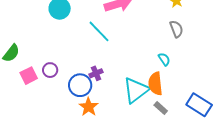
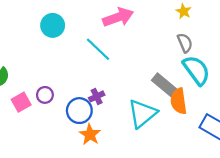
cyan semicircle: (164, 59) -> (196, 70), moved, size x2.0
orange semicircle: (155, 84) -> (179, 101), moved
gray rectangle: (161, 108) -> (164, 85), moved, size x1.6

